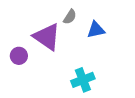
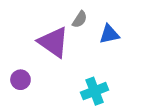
purple circle: (19, 56) -> (20, 80), moved

